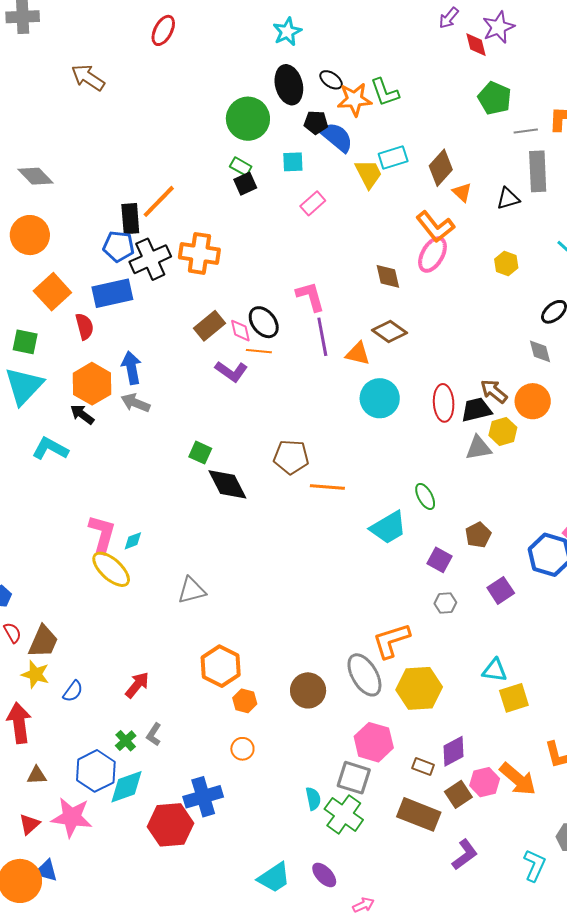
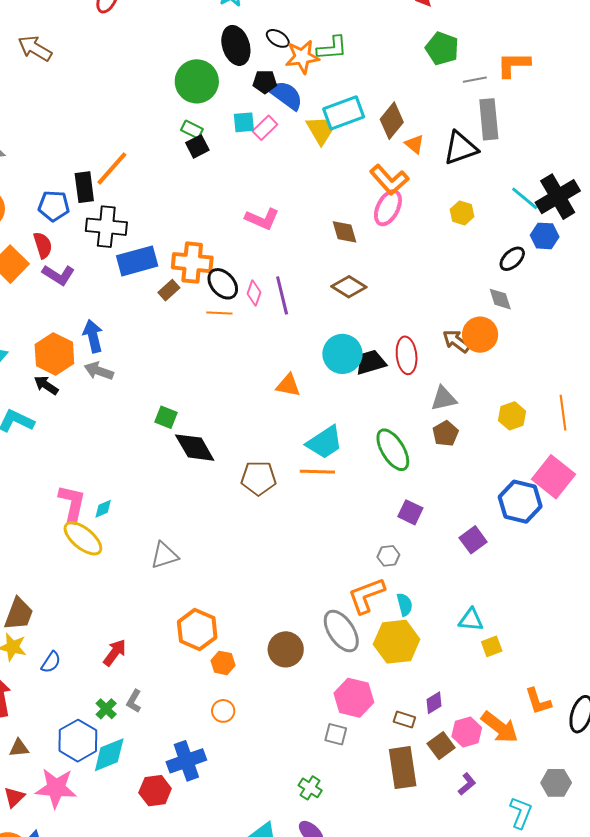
green L-shape: (385, 92) -> (332, 48), turned -72
cyan rectangle: (393, 158) -> (344, 113), size x1.4
black triangle: (508, 199) -> (460, 148), size x1.5
pink rectangle: (313, 203) -> (265, 128), moved
blue pentagon: (119, 246) -> (54, 206), moved
orange cross: (199, 253) -> (192, 263), moved
black cross: (150, 259) -> (106, 227), turned 33
blue rectangle: (112, 293) -> (137, 261), moved
pink L-shape: (310, 296) -> (262, 219), moved, turned 132
red semicircle: (84, 326) -> (43, 245), moved
brown rectangle: (210, 326) -> (169, 290), size x0.7
pink diamond: (240, 331) -> (254, 293), moved, turned 35
orange triangle: (358, 354) -> (288, 385), moved
purple L-shape: (231, 371) -> (58, 275), moved
orange circle: (533, 401) -> (480, 335), moved
black trapezoid: (476, 410) -> (371, 362), moved
yellow hexagon: (503, 431) -> (512, 416), moved
brown pentagon: (291, 457) -> (258, 478), moved
orange line: (327, 487) -> (317, 472), moved
green ellipse: (425, 496) -> (393, 450), size x1.6
cyan trapezoid: (388, 528) -> (325, 442), moved
brown pentagon: (478, 535) -> (445, 433), moved
gray hexagon: (445, 603) -> (388, 556), moved
yellow square: (514, 698) -> (492, 646), size x0.7
purple diamond: (453, 751) -> (434, 703), size x0.7
gray square: (354, 778) -> (336, 734), size x0.7
cyan semicircle: (313, 799) -> (405, 604), moved
green cross: (344, 814) -> (310, 788), moved, size x0.6
brown rectangle: (419, 814) -> (403, 768), turned 63
red hexagon: (170, 825) -> (155, 791), size x0.7
purple L-shape: (465, 855) -> (467, 784), moved, size x0.7

